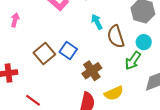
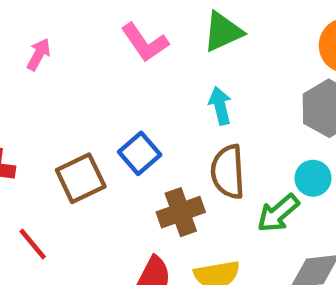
brown semicircle: (116, 37) -> (228, 172), moved
brown square: (44, 53) -> (81, 178), moved

